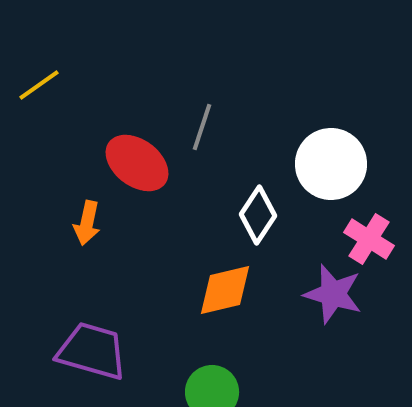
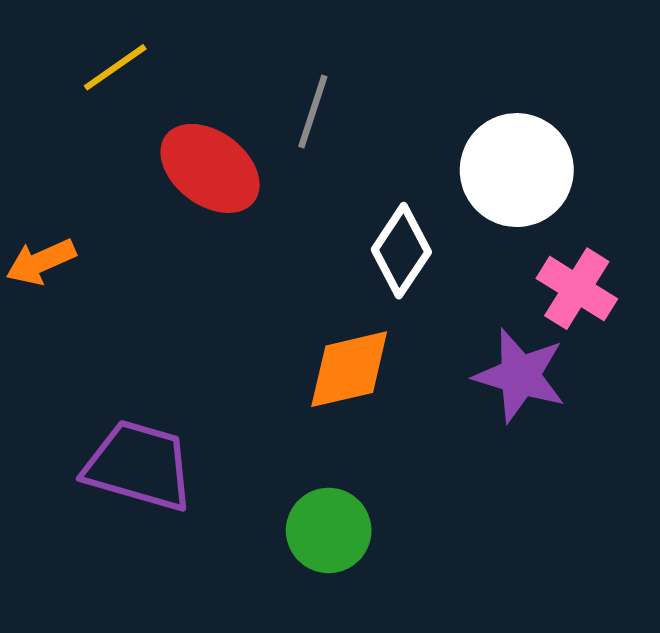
yellow line: (39, 85) -> (115, 67), moved
orange arrow: (87, 223) -> (41, 262), moved, turned 54

